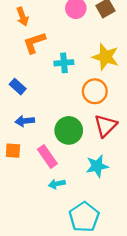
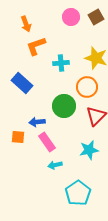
blue rectangle: (18, 87) -> (22, 83), size x1.5
blue arrow: (25, 121) -> (37, 122), moved
green circle: (69, 130) -> (64, 106), moved

